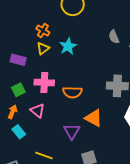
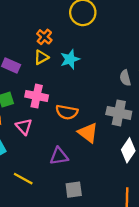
gray semicircle: (114, 37) -> (125, 78), moved
orange triangle: (94, 118) -> (88, 133), moved
purple triangle: (72, 131) -> (59, 156), turned 42

